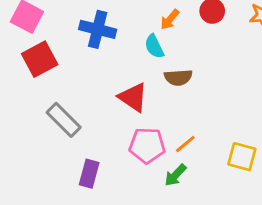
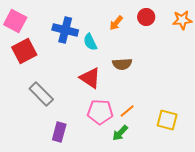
cyan semicircle: (154, 46) -> (90, 42), moved

